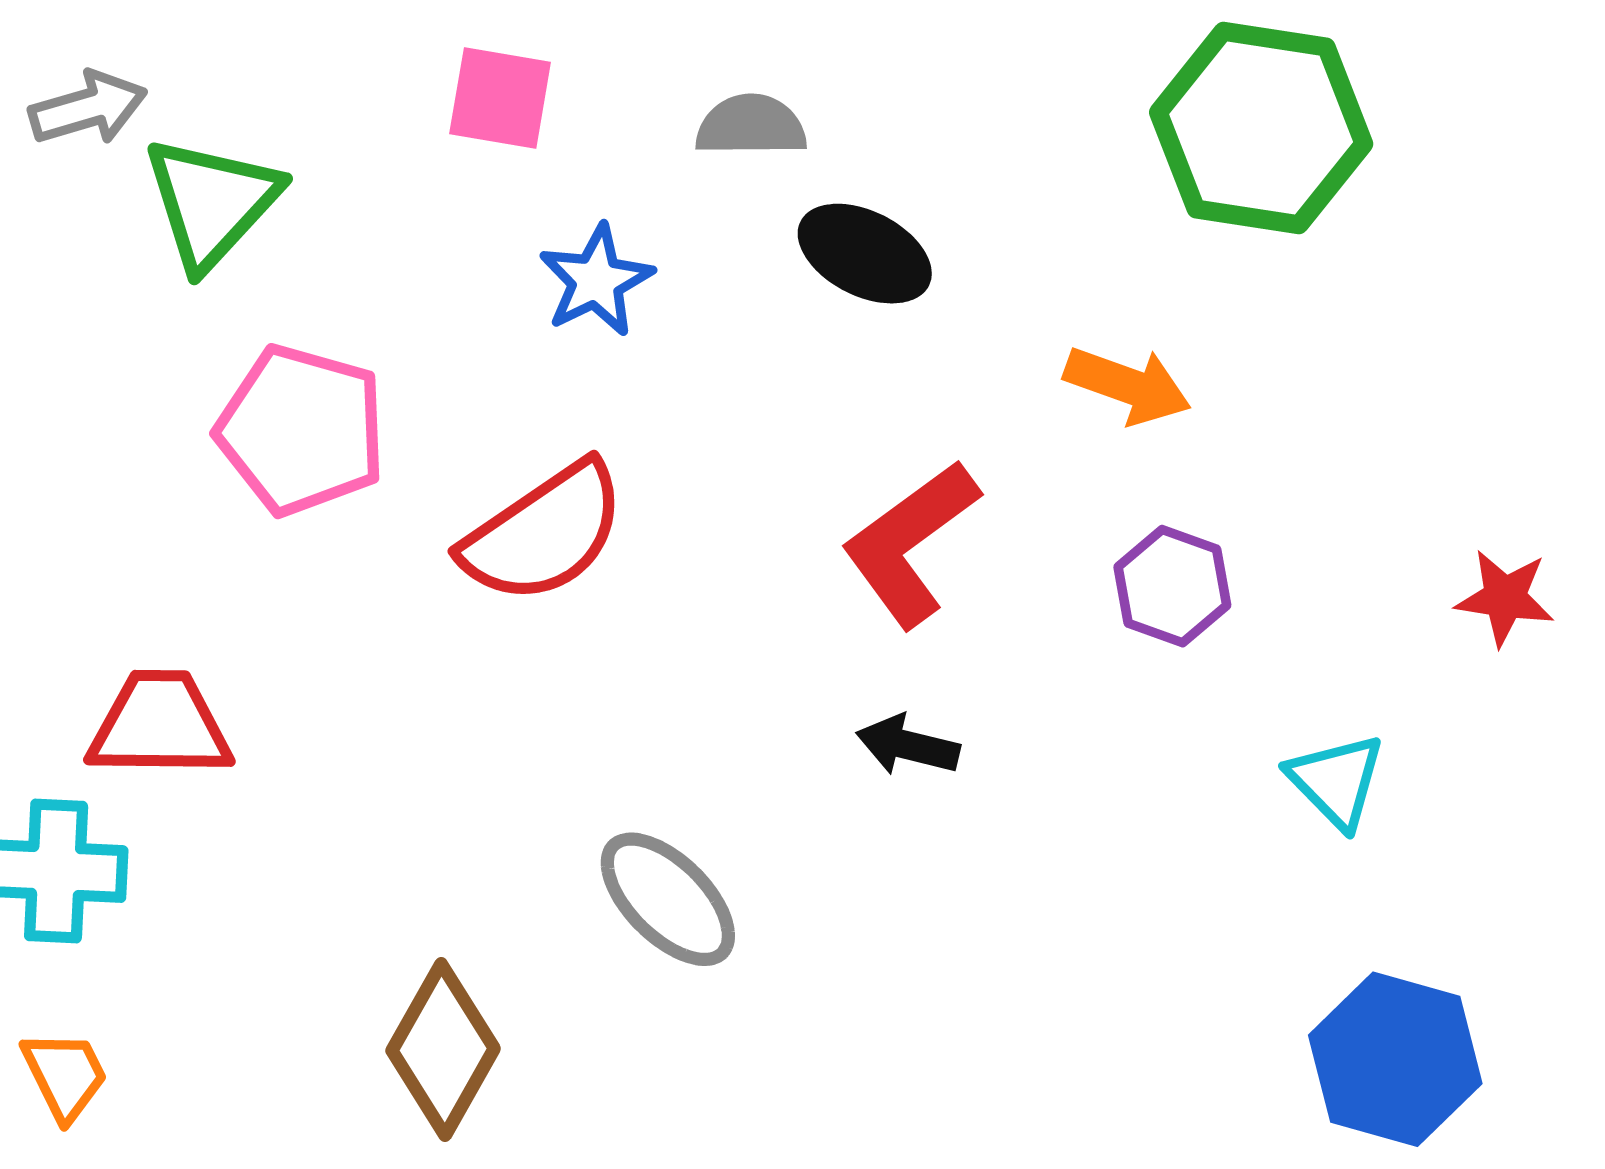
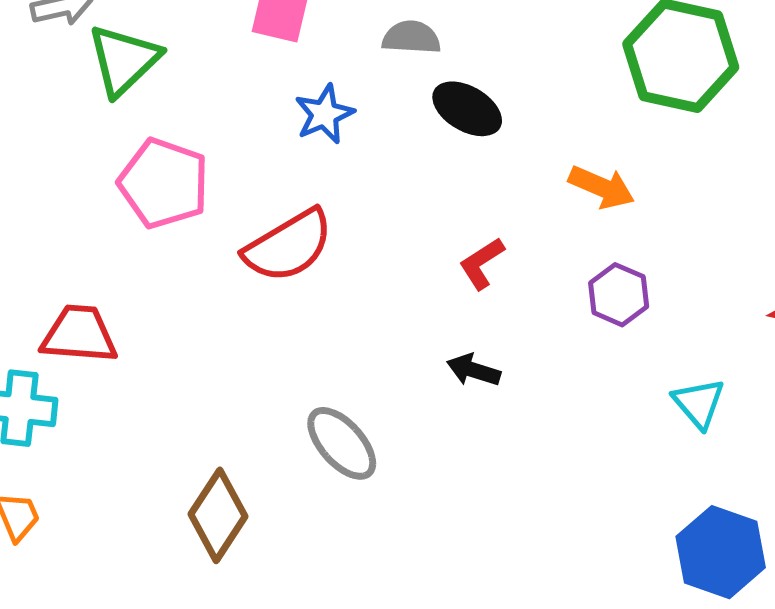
red L-shape: (910, 543) -> (482, 263), size x0.6

